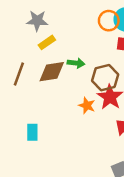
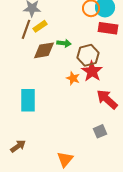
brown line: (19, 74) -> (26, 29), moved
cyan rectangle: (32, 132) -> (28, 100), size x1.6

